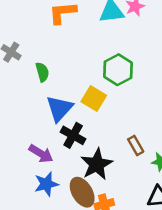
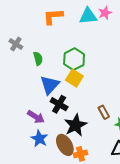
green hexagon: (118, 70) -> (74, 59), moved
blue star: (46, 184) -> (39, 139), turned -30

